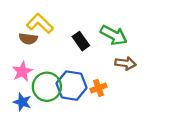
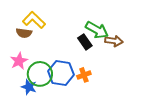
black rectangle: (81, 41) -> (85, 42), moved
brown arrow: (125, 63) -> (114, 41), moved
blue star: (22, 102) -> (29, 87), moved

